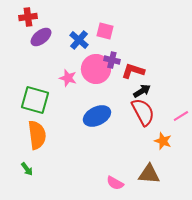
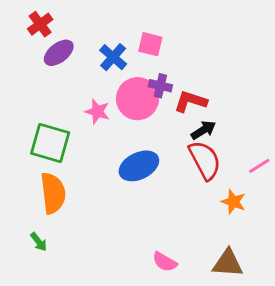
red cross: (28, 17) -> (40, 24), turned -30
brown triangle: (149, 174) -> (228, 263), moved

